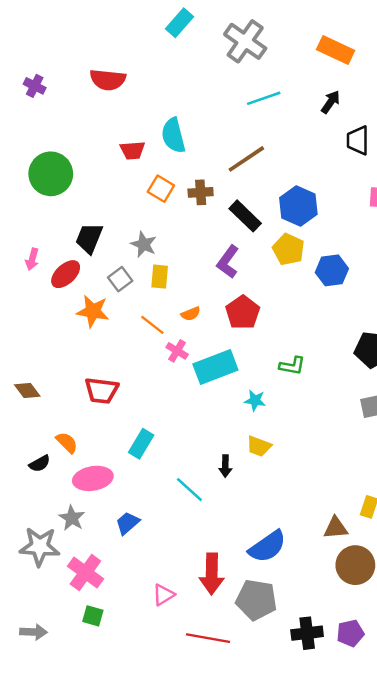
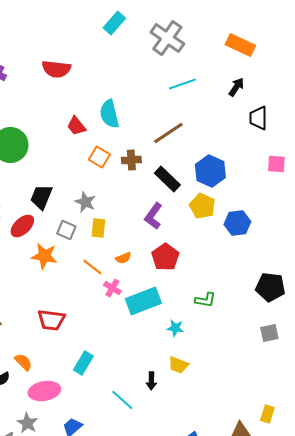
red trapezoid: (132, 150) -> (76, 126), turned 55
gray square: (120, 279) -> (66, 230), turned -30

